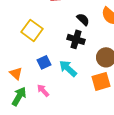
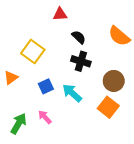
black semicircle: (83, 19) -> (79, 37), moved
orange triangle: (16, 73) -> (11, 78), moved, turned 40
orange square: (101, 81) -> (108, 107), turned -36

